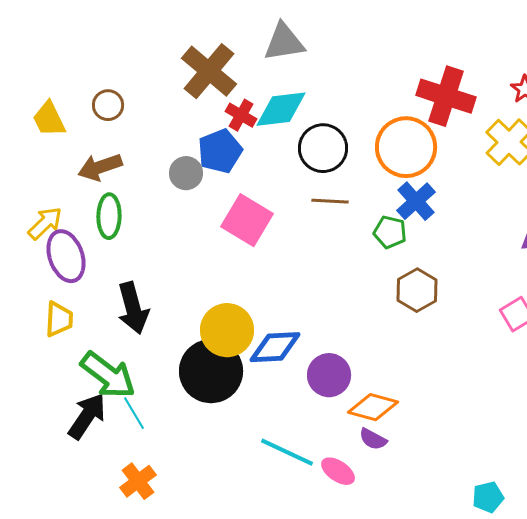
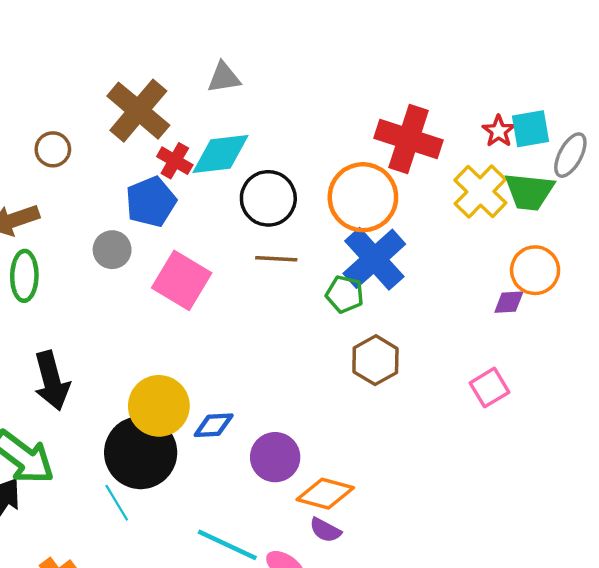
gray triangle: (284, 42) -> (224, 78), size x0.7
brown circle: (108, 105) -> (53, 149), moved
gray circle: (186, 173) -> (112, 250), moved
blue cross: (416, 201) -> (374, 259), size x1.4
blue diamond: (275, 347) -> (214, 425), size x0.7
cyan line: (134, 413) -> (117, 503), moved

